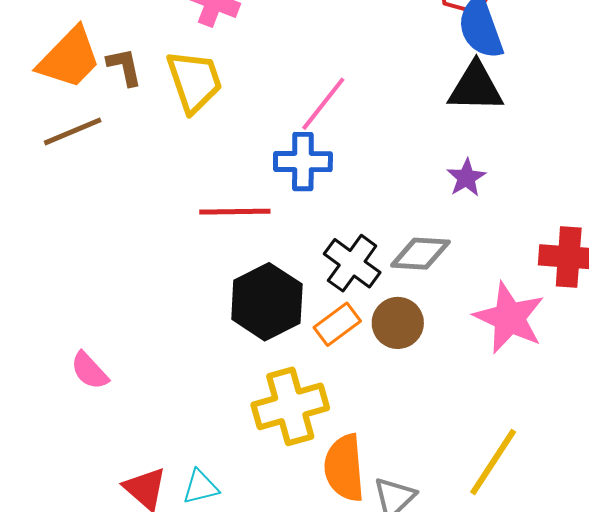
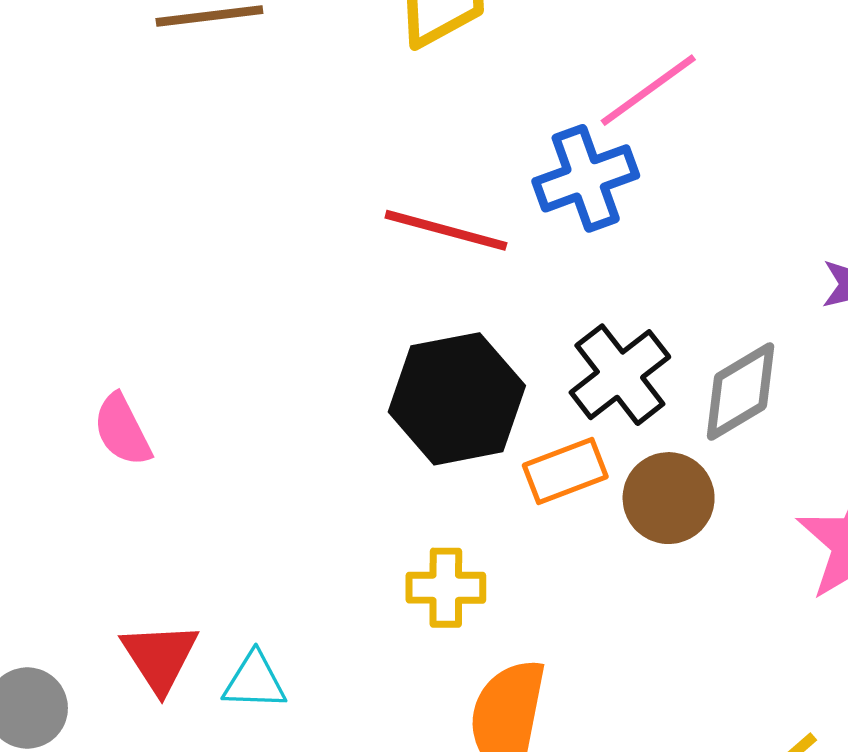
blue cross: (303, 162) -> (586, 178), turned -36
gray diamond: (420, 254) -> (741, 391), turned -50
yellow cross: (290, 406) -> (446, 588), size x0.6

